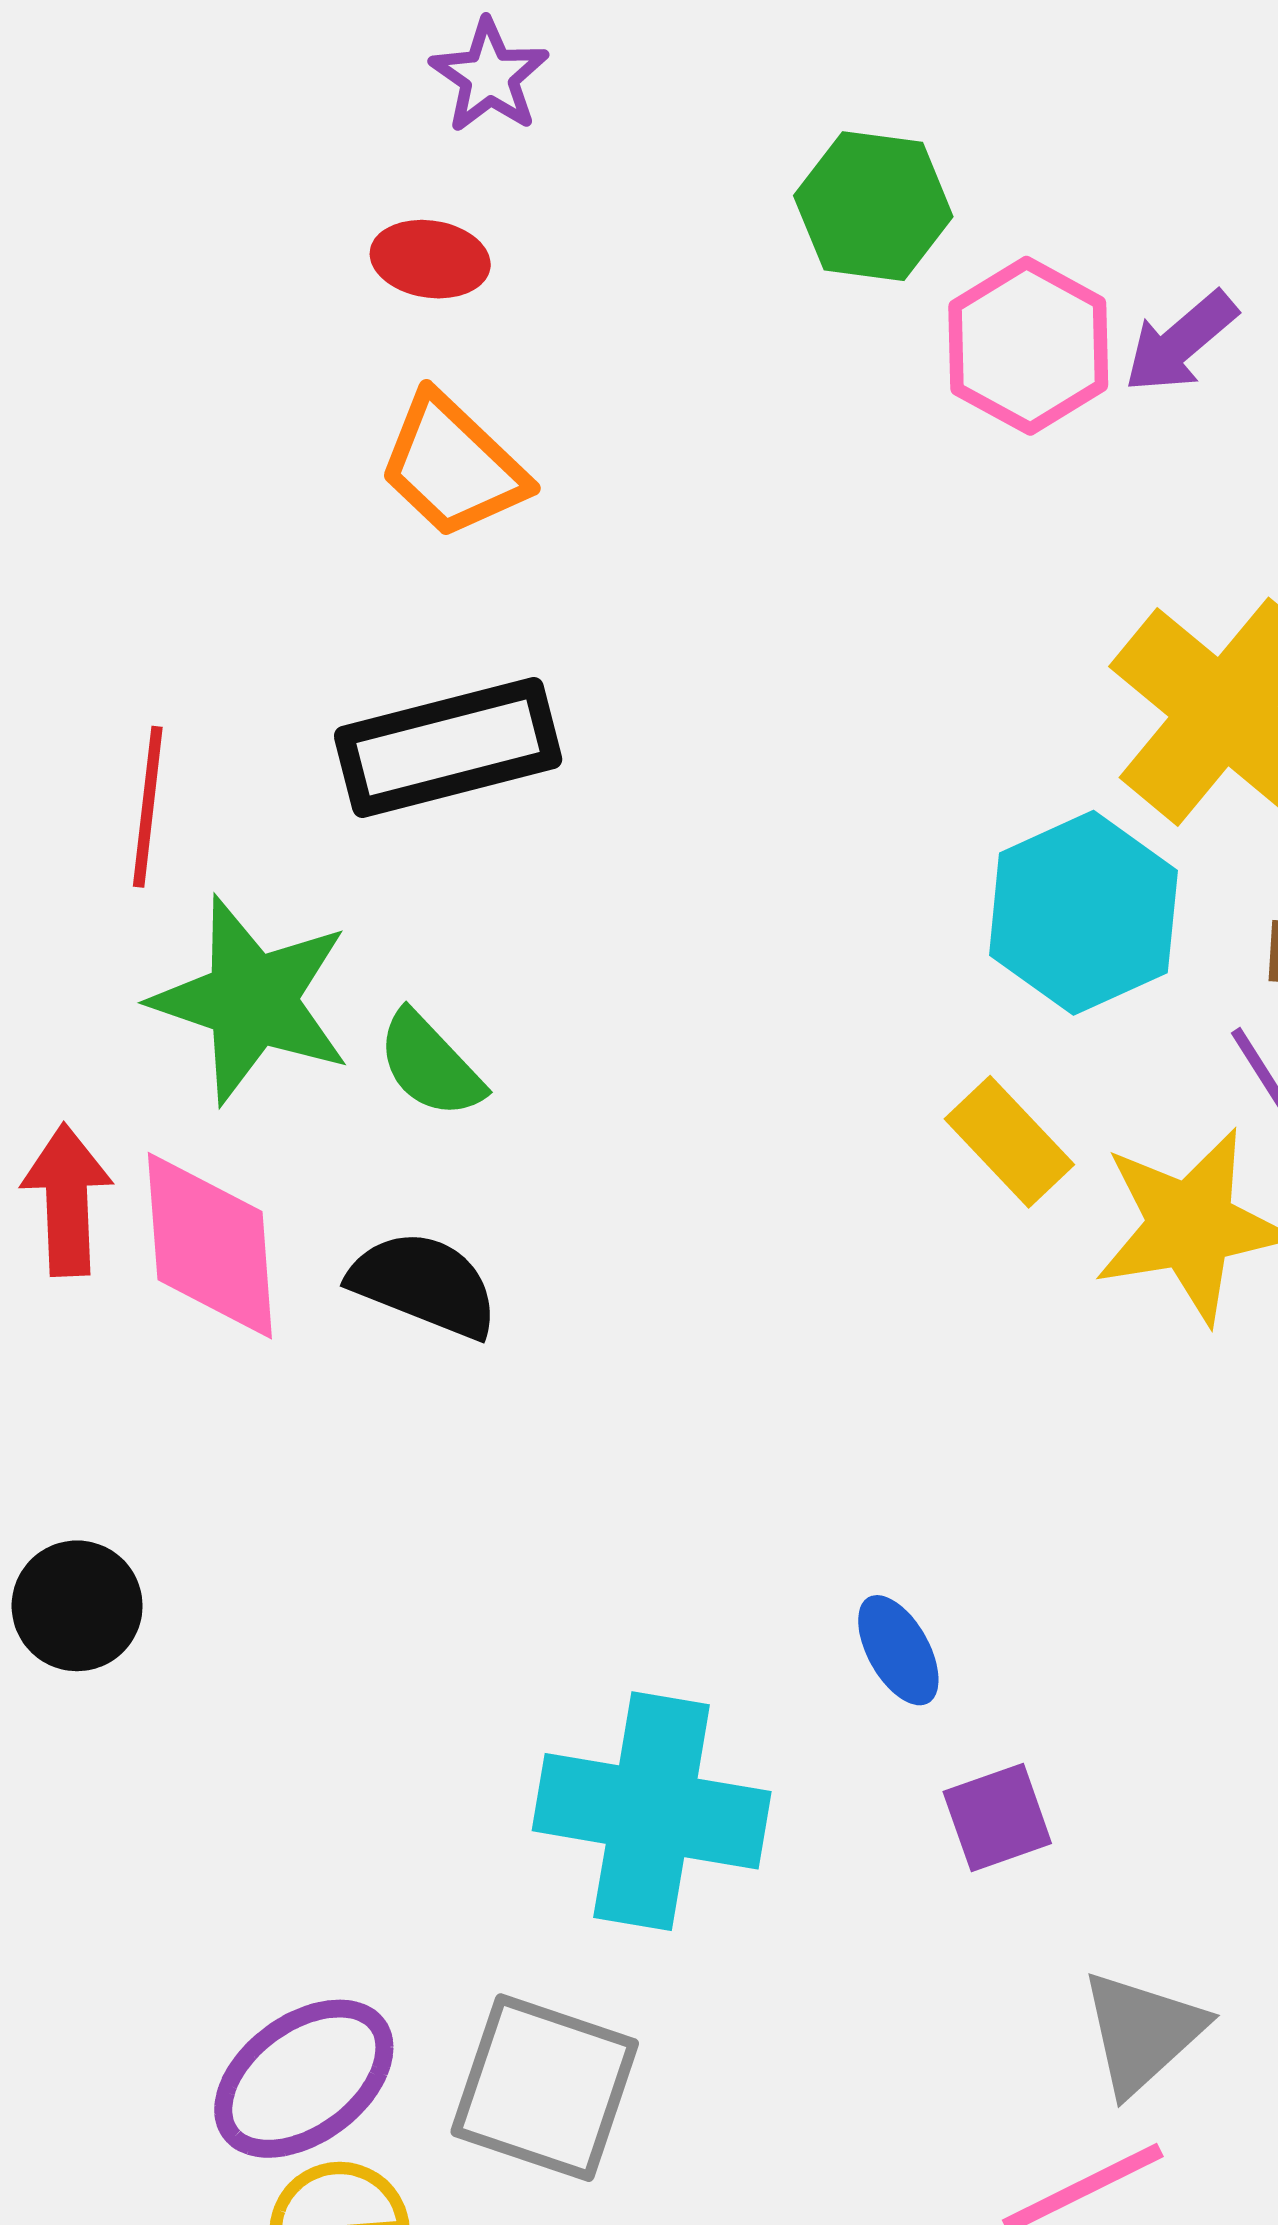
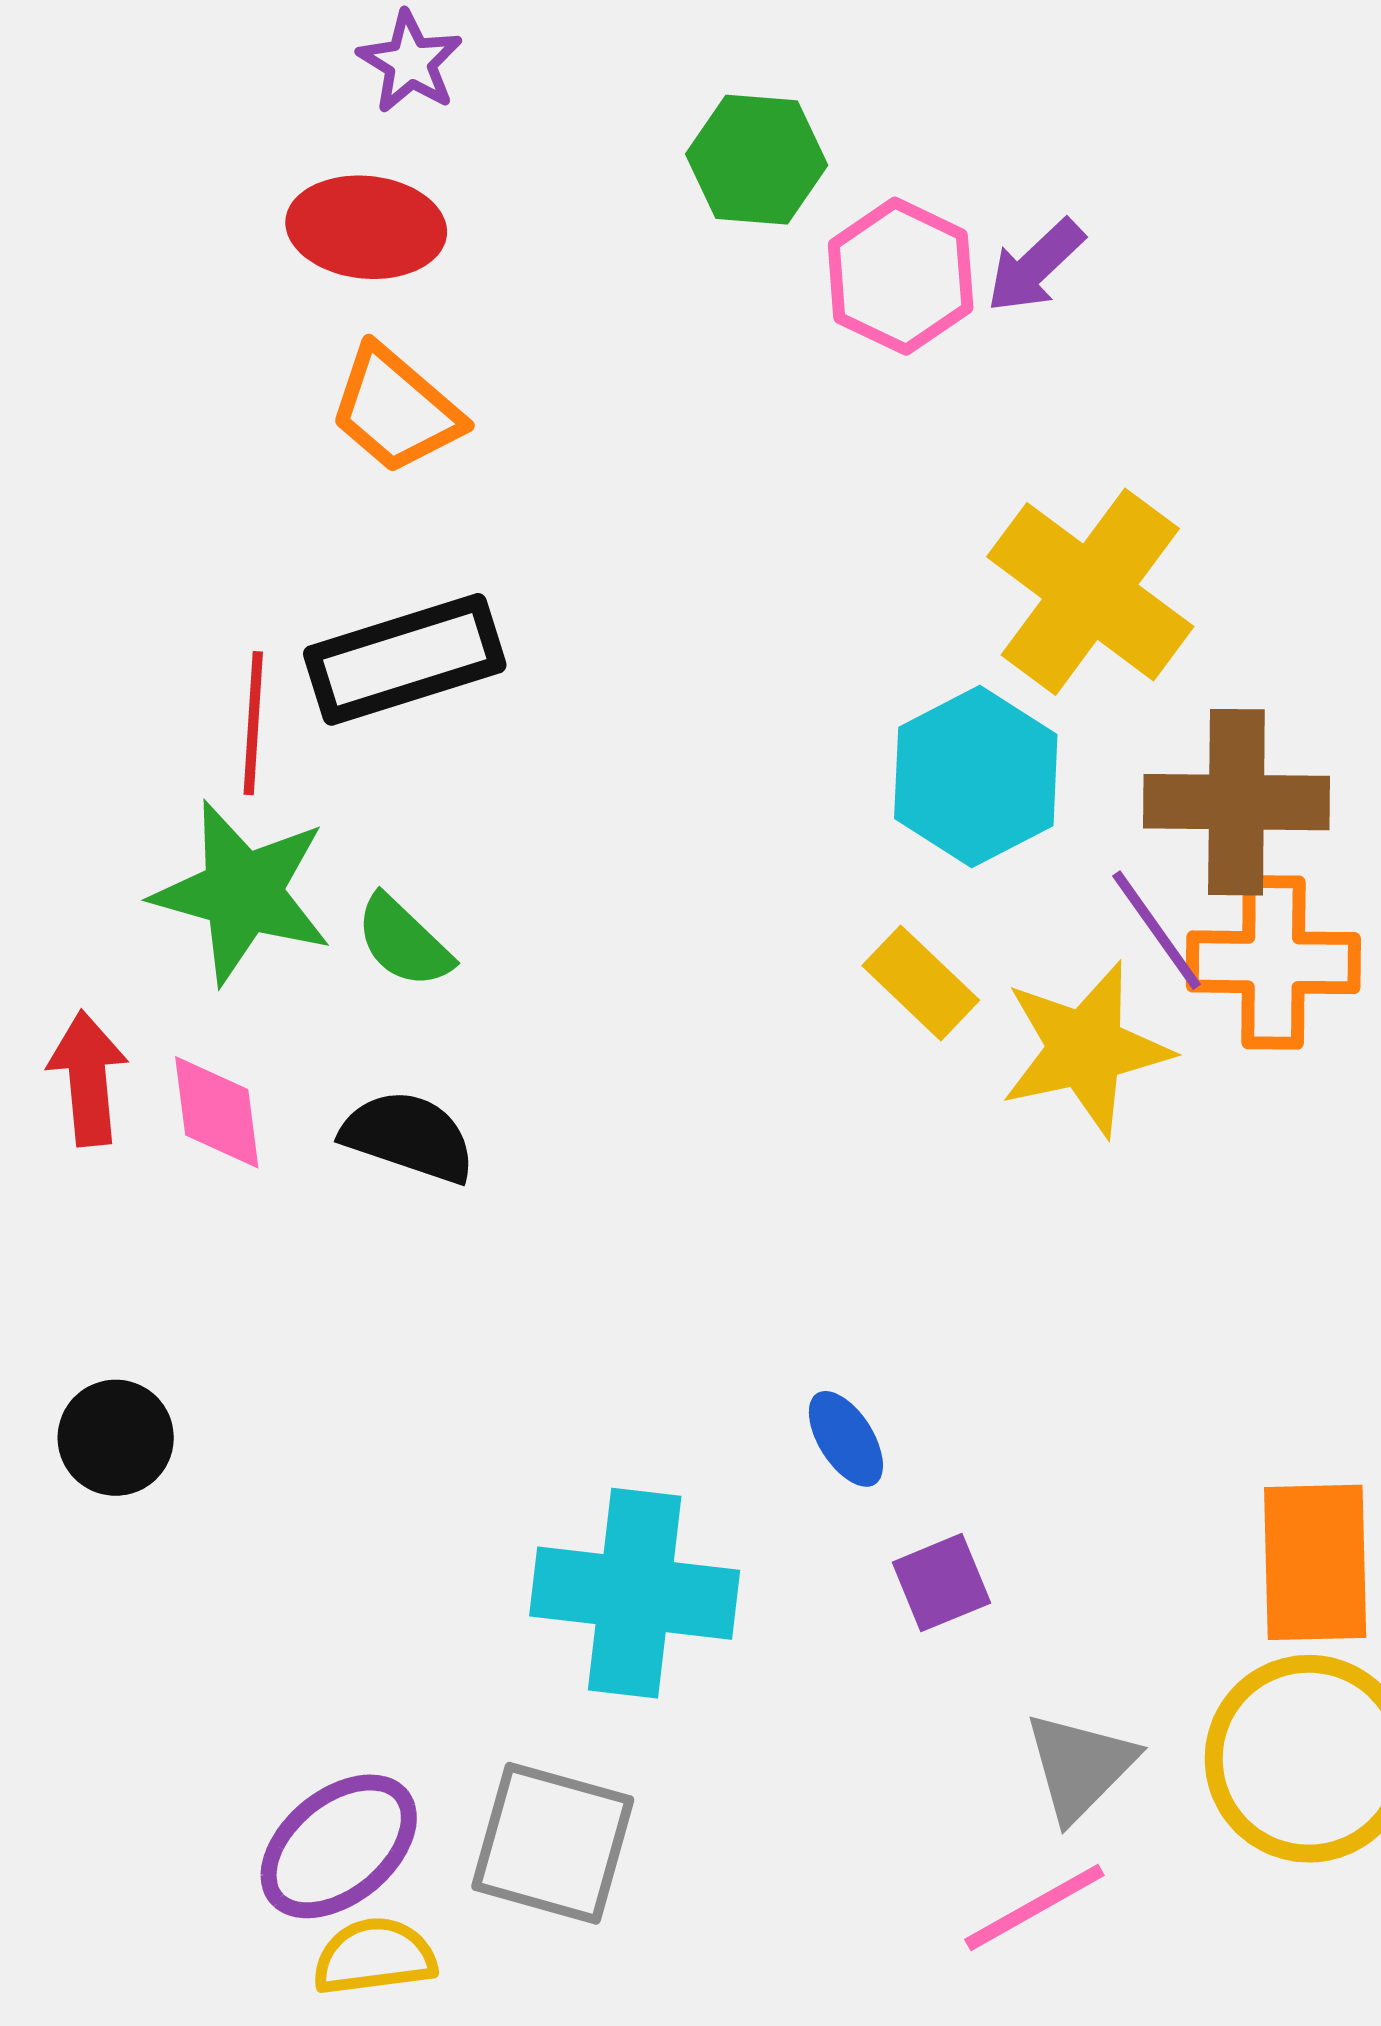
red ellipse: (430, 259) -> (366, 227), size x1.5
red line: (148, 807) -> (253, 723), moved
pink diamond: (210, 1246) -> (217, 1112), size x0.7

